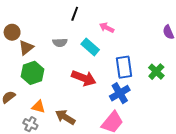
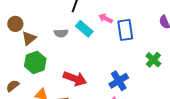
cyan rectangle: (90, 47) -> (84, 29), moved
blue rectangle: (124, 67) -> (125, 30), moved
red arrow: (84, 78) -> (75, 79), moved

